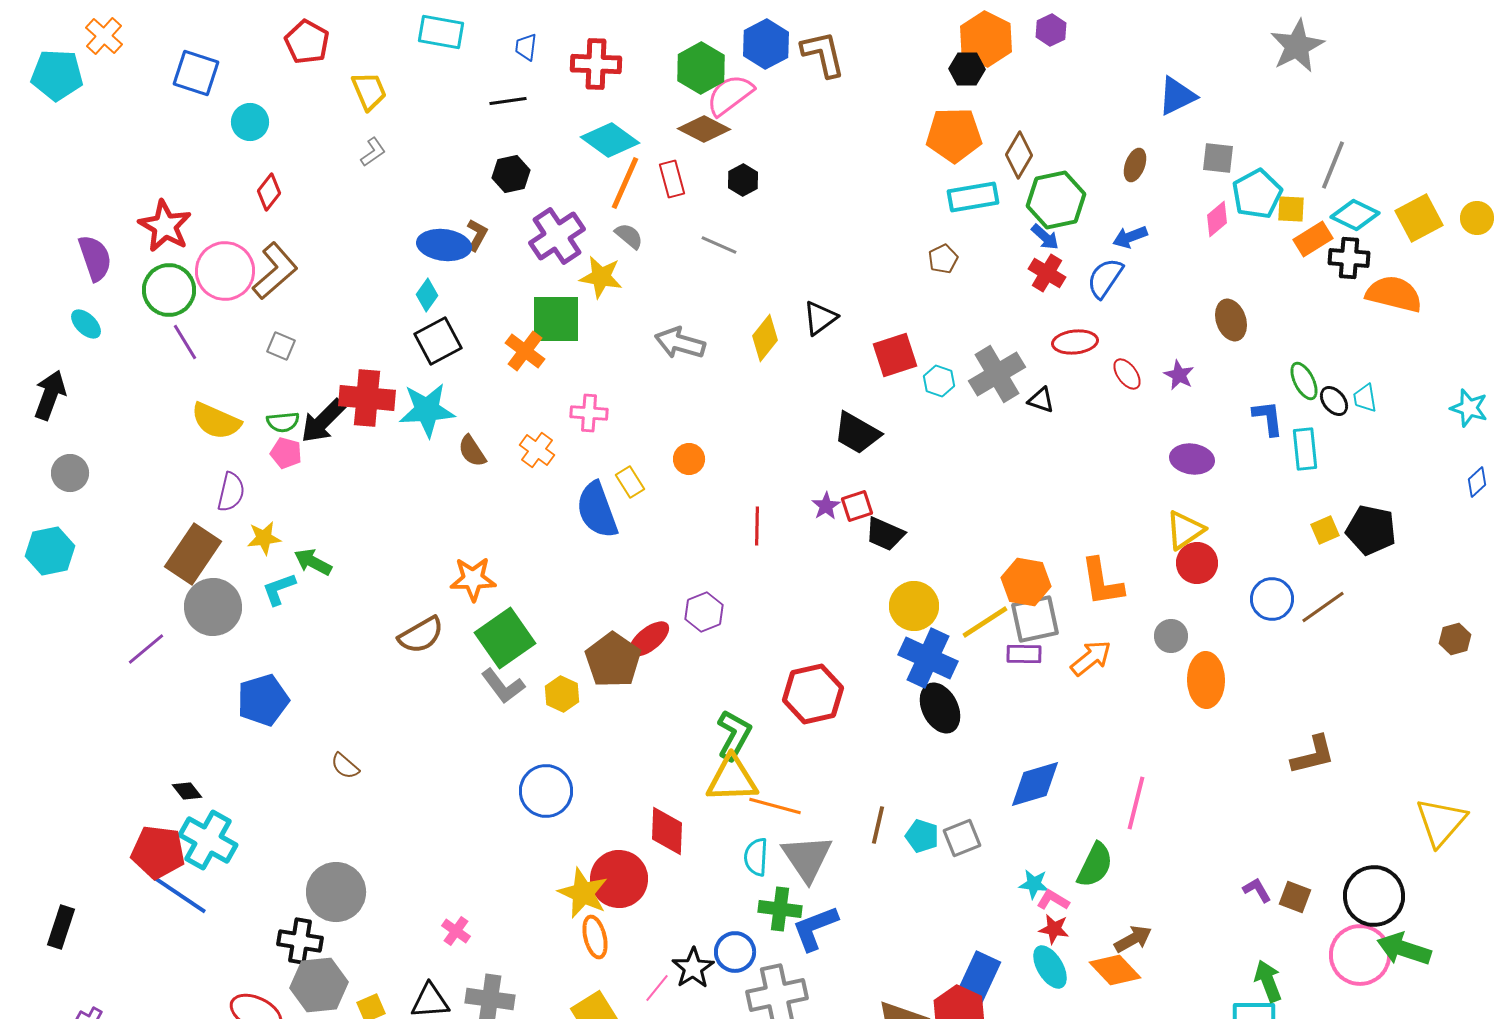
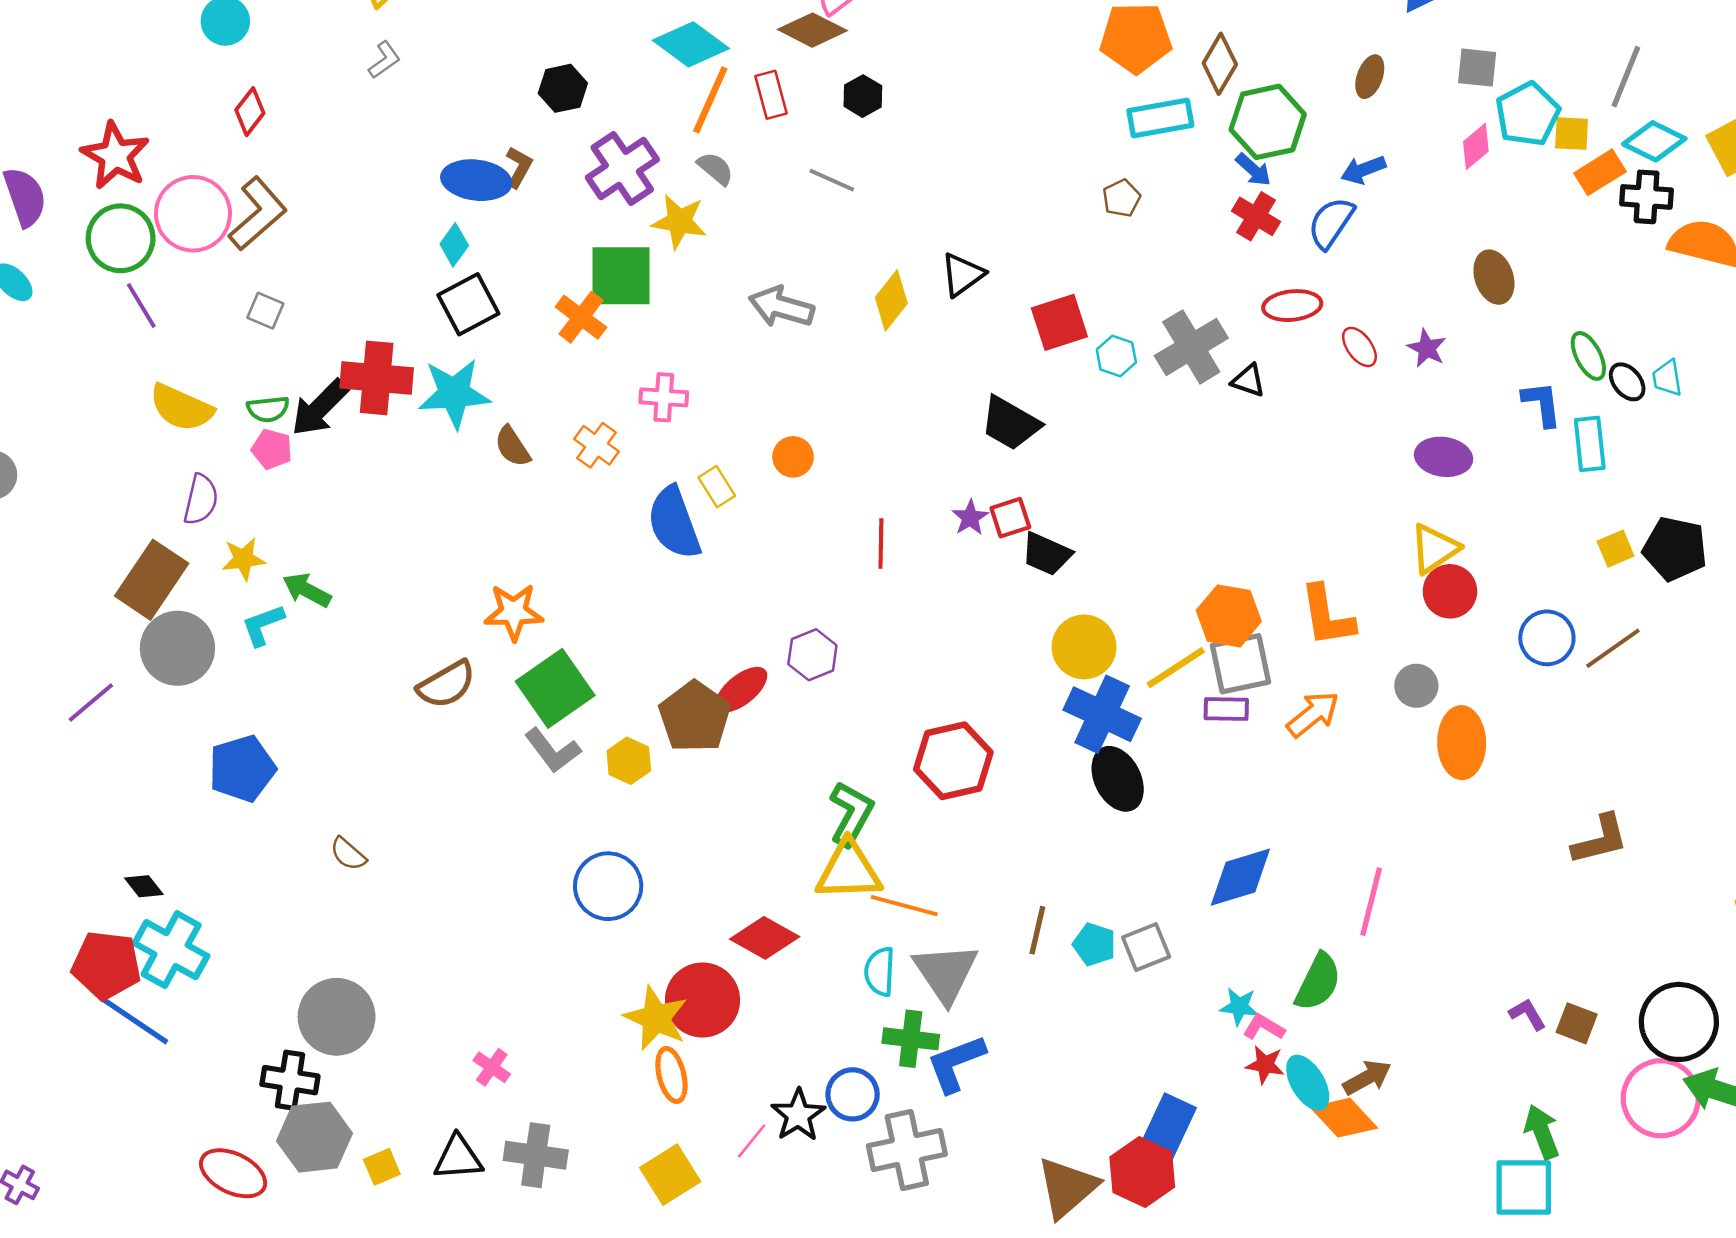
red diamond: (667, 831) -> (765, 938), turned -63
cyan ellipse: (1050, 967) -> (1308, 1083), moved

